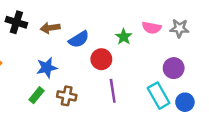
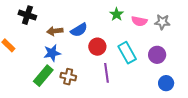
brown arrow: (50, 28) -> (55, 31), moved
green star: (124, 37) -> (117, 14), moved
green rectangle: (36, 95) -> (43, 76), size x1.5
cyan rectangle: (159, 96) -> (127, 53), moved

